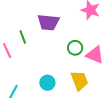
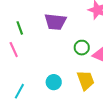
green line: (23, 37) -> (20, 28), moved

